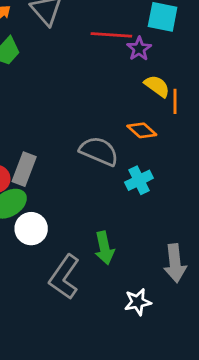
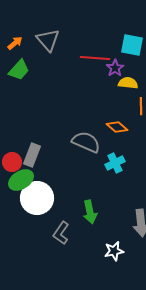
yellow semicircle: (157, 86) -> (128, 83), moved, turned -30
white circle: (31, 229) -> (37, 198), size x1.4
gray L-shape: (64, 277) -> (61, 233), size x0.7

